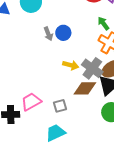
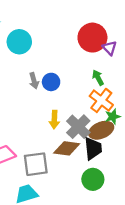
yellow arrow: (71, 65) -> (54, 120), turned 70
gray square: (60, 106) -> (36, 164), size x1.6

